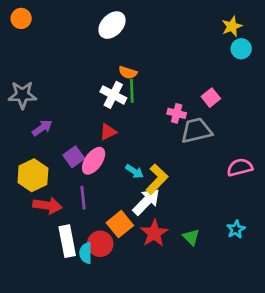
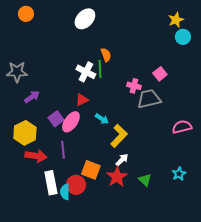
orange circle: (21, 18) -> (26, 14), moved
orange semicircle: (128, 72) -> (106, 55), moved, turned -128
cyan arrow: (134, 171) -> (102, 119), moved
white arrow: (146, 202) -> (122, 160), moved, size x0.6
orange square: (120, 224) -> (91, 170), turned -30

